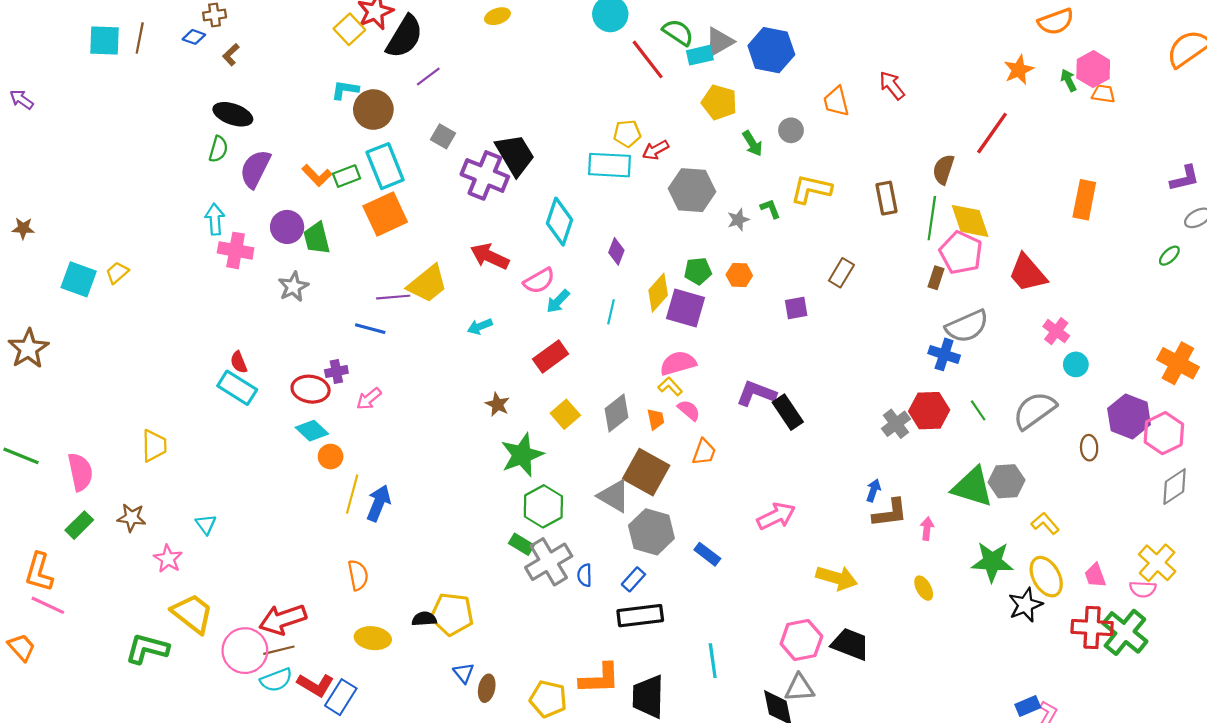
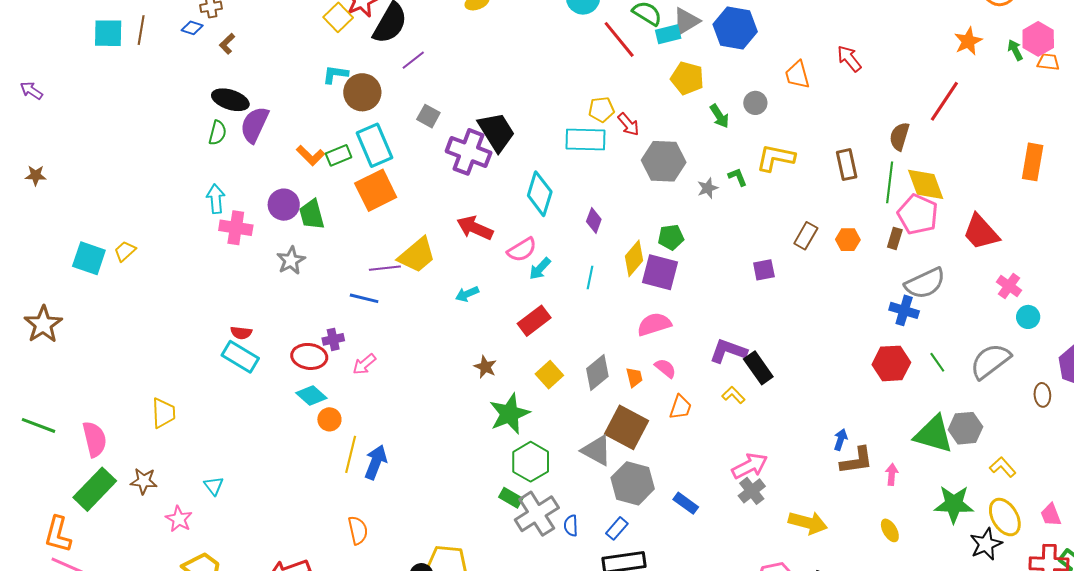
red arrow: (656, 150) -> (628, 124), turned -100
purple semicircle: (255, 169) -> (254, 125), moved
brown star: (23, 228) -> (36, 175), moved
orange hexagon: (739, 275) -> (848, 240), moved
red semicircle: (239, 362) -> (241, 333), turned -60
yellow L-shape: (670, 386) -> (733, 395), moved
gray cross: (896, 424) -> (752, 491), moved
green rectangle: (79, 525) -> (95, 489), size x1.6

